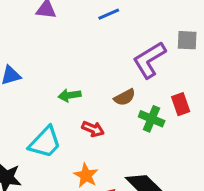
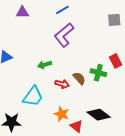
purple L-shape: (149, 60) -> (64, 35), moved
brown semicircle: (125, 97) -> (79, 78), moved, turned -96

